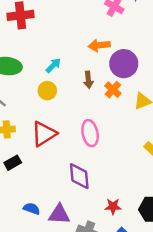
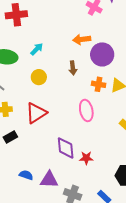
cyan arrow: (53, 65) -> (37, 49), moved
orange cross: (113, 90) -> (99, 84), moved, turned -32
pink ellipse: (90, 133) -> (86, 110), moved
red star: (113, 207) -> (86, 158), moved

